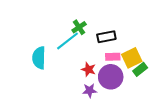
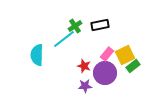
black rectangle: (106, 37) -> (100, 25), moved
pink rectangle: (113, 57) -> (107, 54), turned -48

